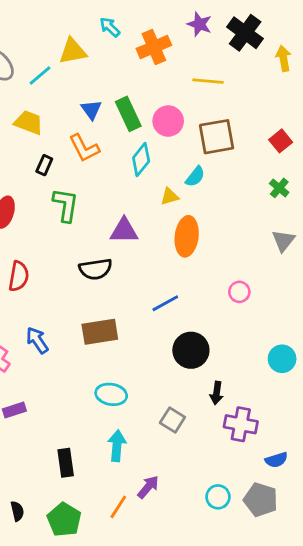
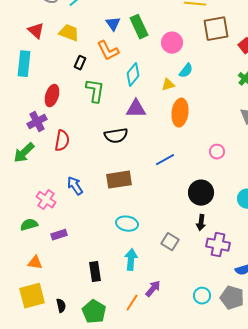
pink circle: (168, 121) -> (172, 43), moved
brown square: (217, 137) -> (216, 29), moved
cyan diamond: (141, 159) -> (133, 75), moved
black circle: (191, 350) -> (201, 193), moved

